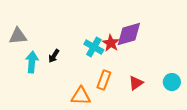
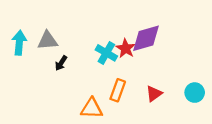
gray triangle: (18, 36) -> (48, 40), moved
cyan arrow: (32, 62) -> (19, 43), moved

